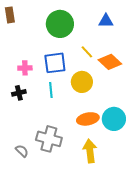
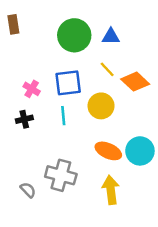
blue triangle: (106, 21) -> (111, 37), moved
pink cross: (25, 68) -> (32, 89), turned 32
orange ellipse: (88, 119) -> (108, 151), turned 35

